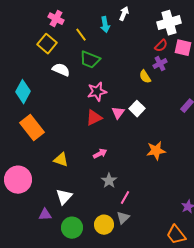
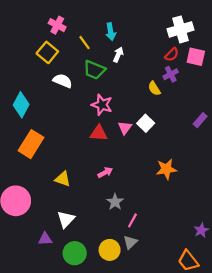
white arrow: (124, 14) -> (118, 55), moved
pink star: (97, 92) -> (102, 105), turned 30
red triangle: (94, 118) -> (99, 133), turned 30
orange rectangle: (32, 128) -> (31, 144), turned 70

